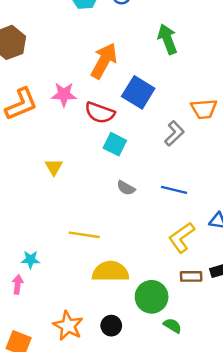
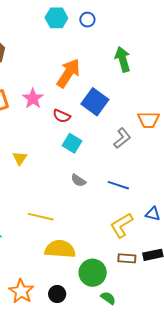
pink star: (64, 94) -> (33, 99), turned 30
red semicircle: (100, 113) -> (62, 116), size x0.7

